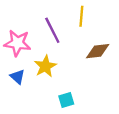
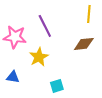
yellow line: (81, 16) -> (89, 14), moved
blue triangle: (17, 77) -> (13, 77), moved, turned -32

